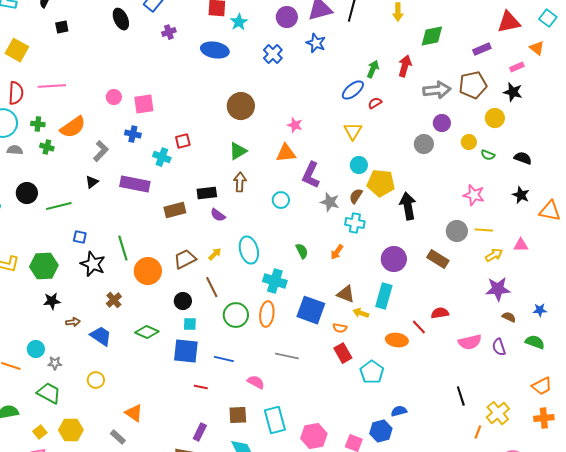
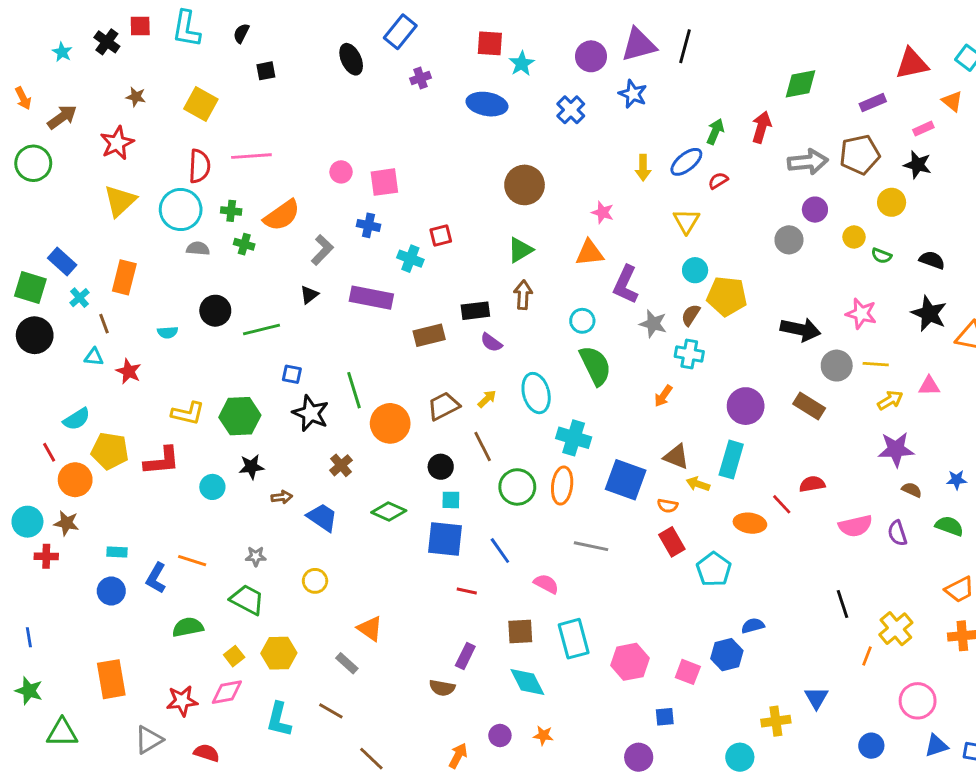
yellow arrow: (398, 12) -> (643, 168), moved
black star: (521, 195) -> (929, 314), size x1.4
black arrow: (408, 206) -> (801, 329), moved, turned 112
green semicircle: (302, 251) -> (595, 366), moved, size x1.8
cyan circle: (36, 349) -> (212, 487), moved
blue line: (224, 359) -> (500, 551), turned 42

